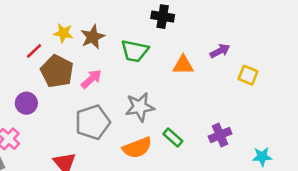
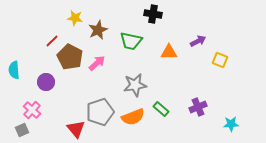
yellow star: (63, 33) -> (75, 18), moved
gray pentagon: (93, 122) -> (100, 112), moved

